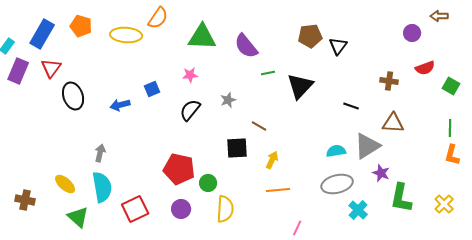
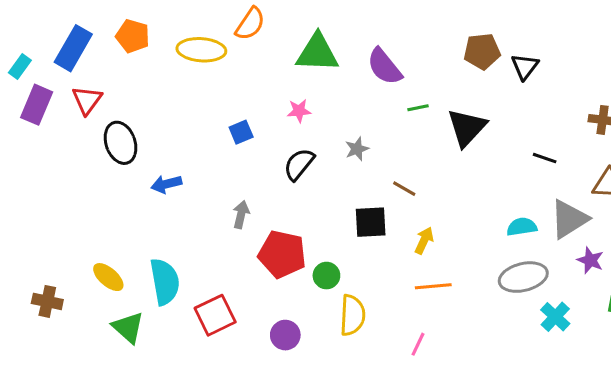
blue arrow: (120, 105) -> (166, 184), moved
gray arrow: (100, 153) -> (241, 215), moved
purple circle: (181, 209) -> (285, 335), moved
pink line: (297, 228) -> (418, 344), moved

